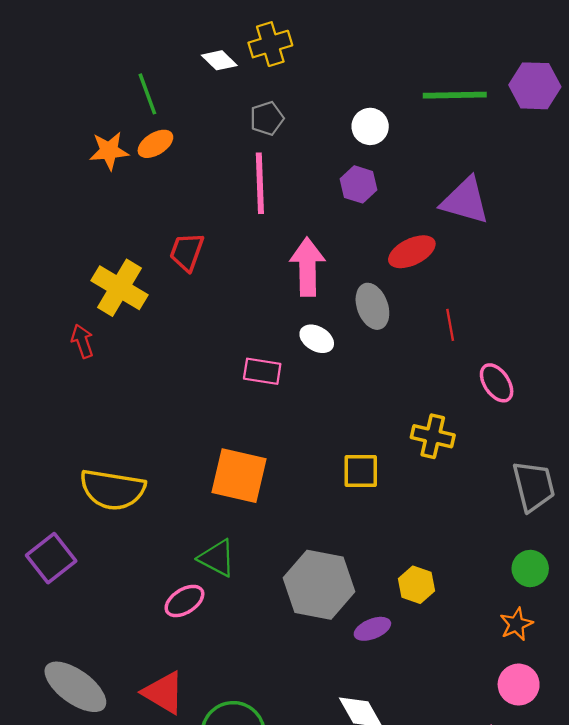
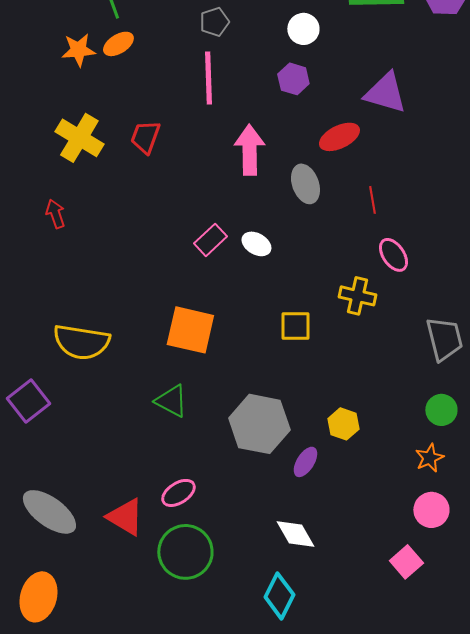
yellow cross: (119, 288) -> (79, 138), moved
white ellipse: (317, 339) -> (256, 244), moved
pink rectangle: (262, 371) -> (210, 240), turned -52
pink ellipse: (497, 383) -> (393, 255), moved
pink ellipse: (184, 601) -> (178, 493), moved
purple ellipse: (372, 629) -> (305, 462), turned -36

